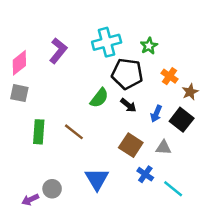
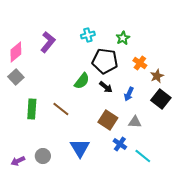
cyan cross: (107, 42) -> (88, 35), size x0.6
gray square: (19, 93) -> (16, 77), turned 35
black square: (182, 120) -> (161, 99), moved
purple arrow: (30, 200) -> (18, 161), moved

